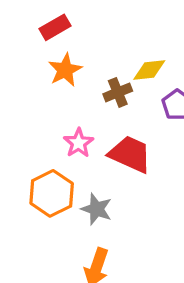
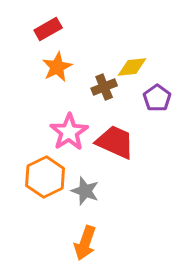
pink star: (79, 143) -> (69, 132), size x1.4

